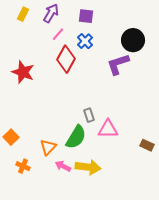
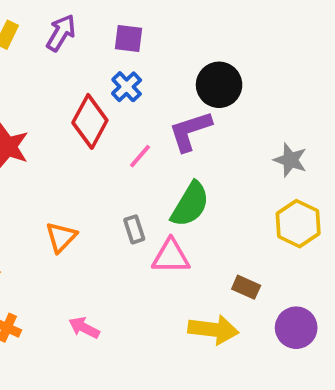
pink line: (58, 34) -> (140, 156), moved
green semicircle: (76, 137) -> (190, 204), moved
orange triangle: (48, 147) -> (61, 237), moved
yellow arrow: (88, 167) -> (213, 330), moved

